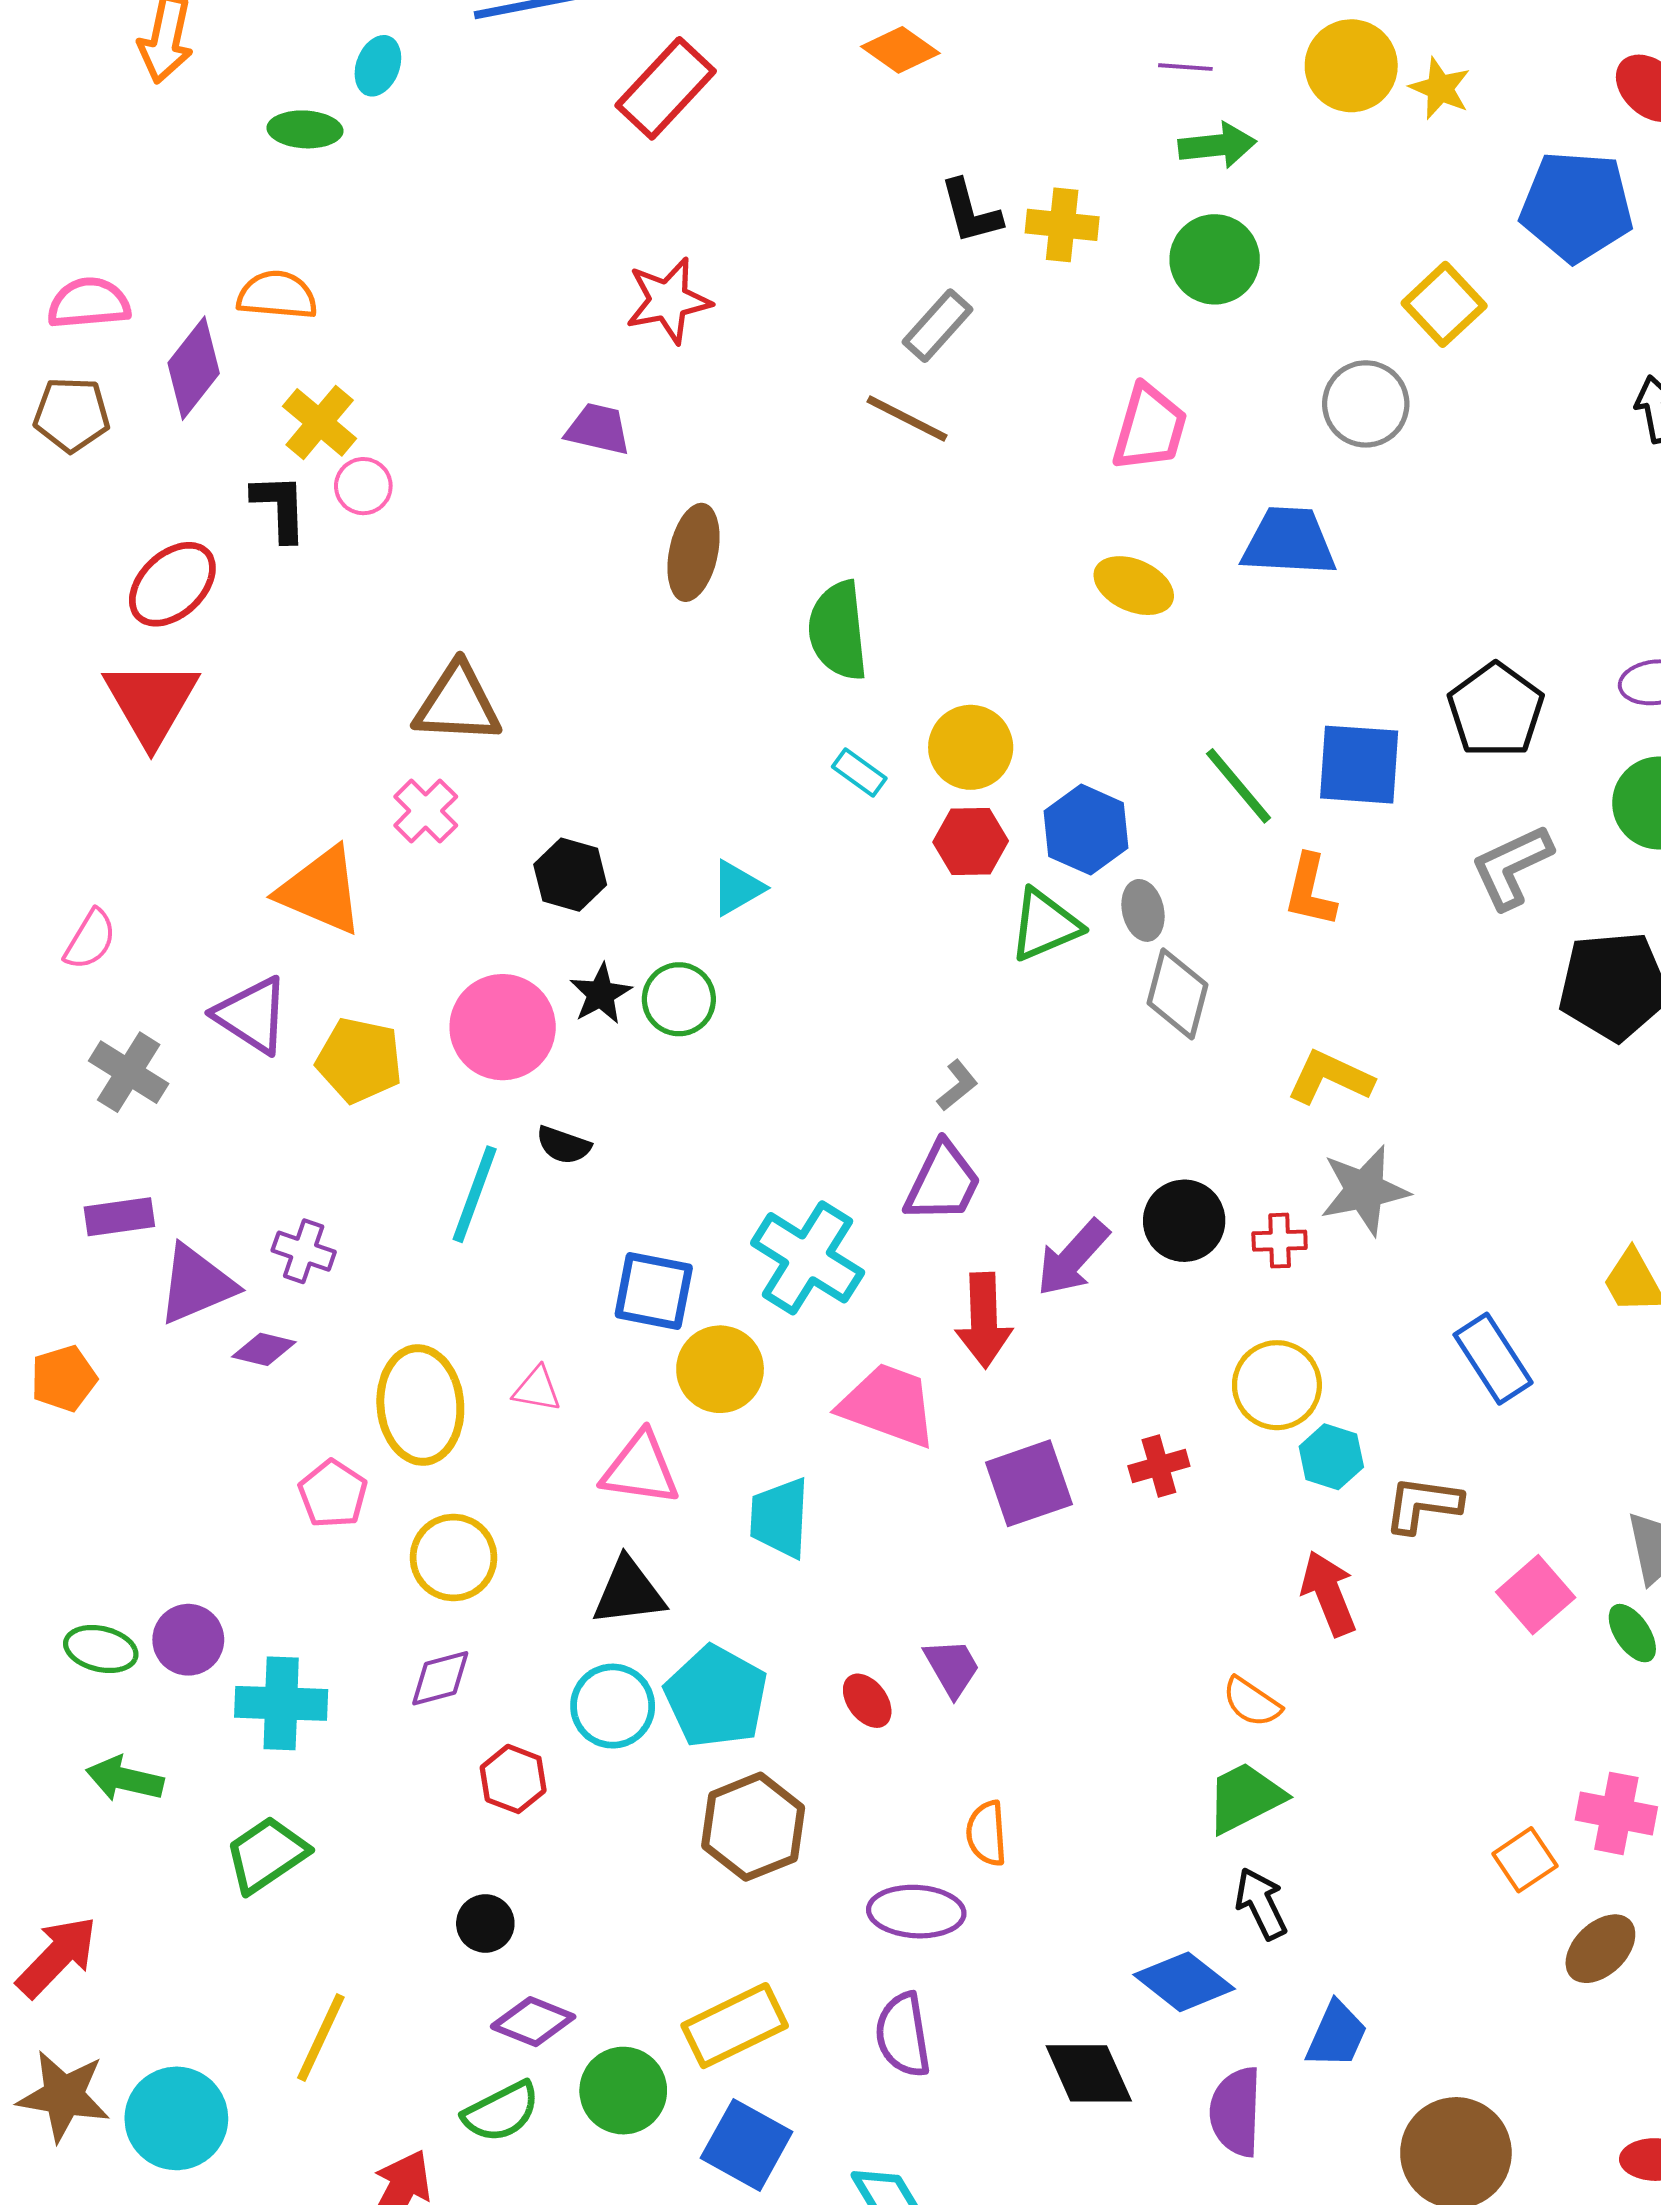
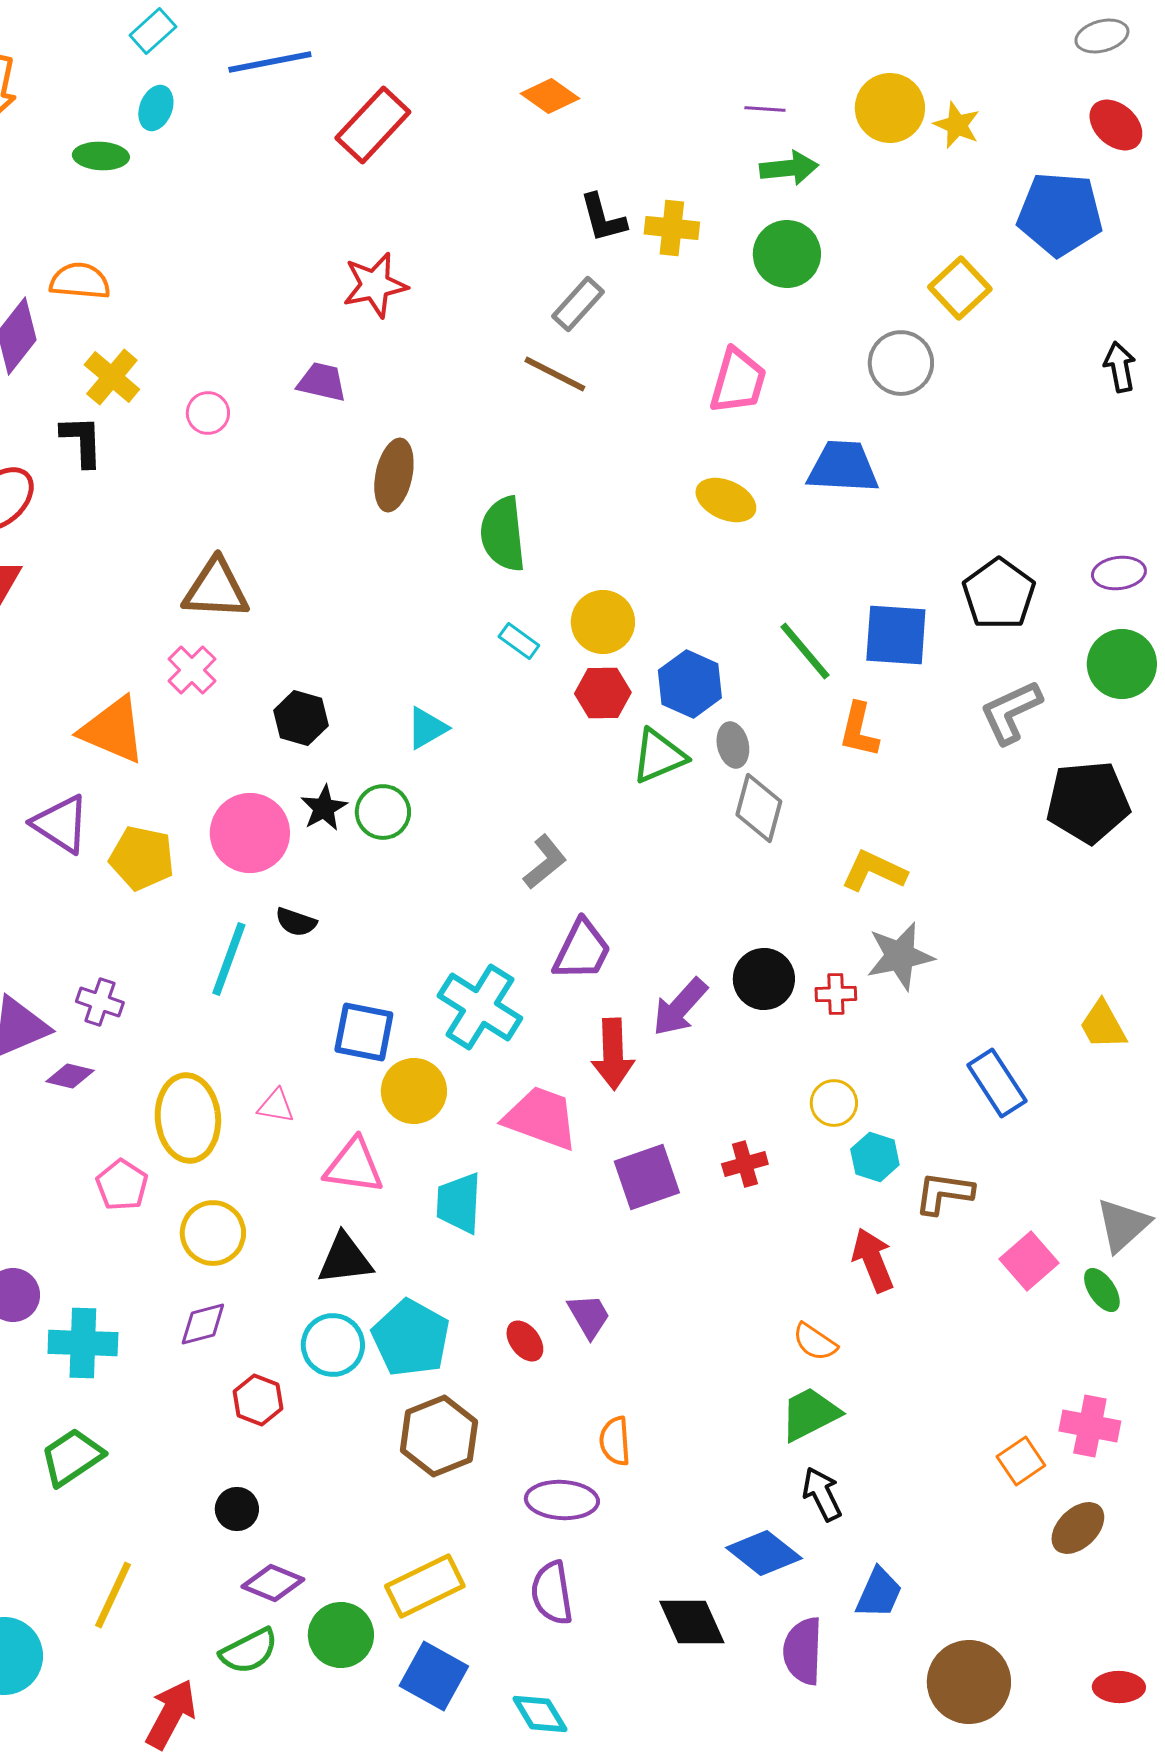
pink circle: (363, 486) -> (208, 413), moved
gray L-shape: (957, 1085) -> (545, 862), moved, size x1.4
yellow circle: (1277, 1385) -> (834, 1103), size x0.7

